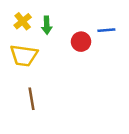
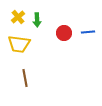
blue line: (106, 30) -> (88, 32), moved

